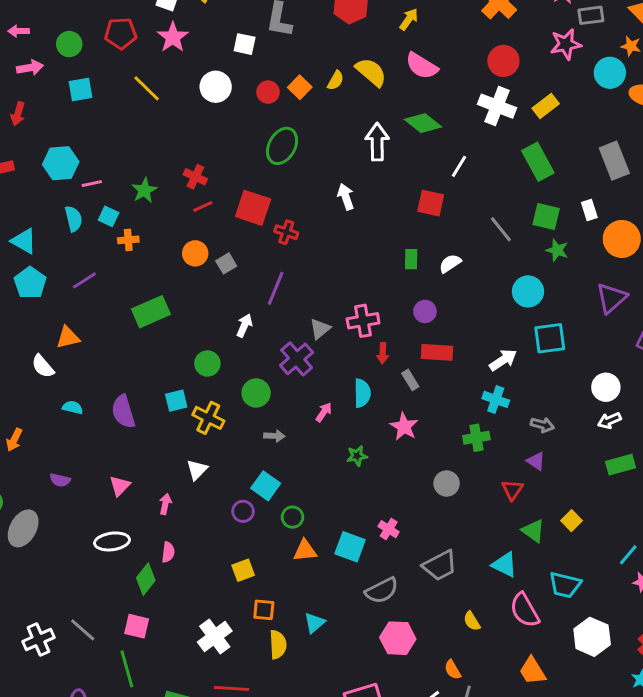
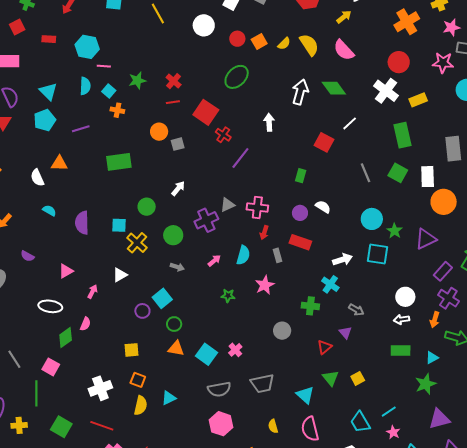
white rectangle: (589, 210) -> (428, 177), size x1.5
green star: (557, 250) -> (394, 231), moved
white semicircle: (450, 263) -> (323, 207), moved, turned 49
purple line: (276, 288) -> (240, 158), moved
cyan trapezoid: (565, 585) -> (360, 422), moved, turned 30

